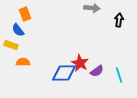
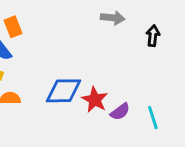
blue diamond: (64, 73) -> (64, 91), moved

